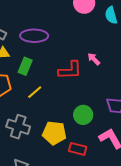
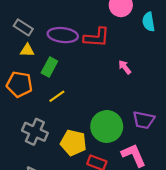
red L-shape: (70, 70) -> (97, 37), moved
green circle: (83, 115) -> (107, 127), size x1.5

